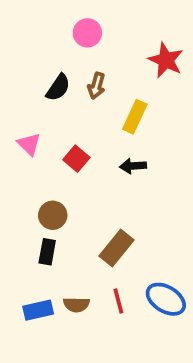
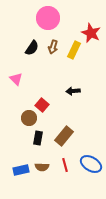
pink circle: (87, 33) -> (48, 18), size x1.5
yellow rectangle: (135, 117) -> (74, 50), moved
red square: (76, 159) -> (42, 105), moved
black rectangle: (47, 252) -> (38, 138), moved

